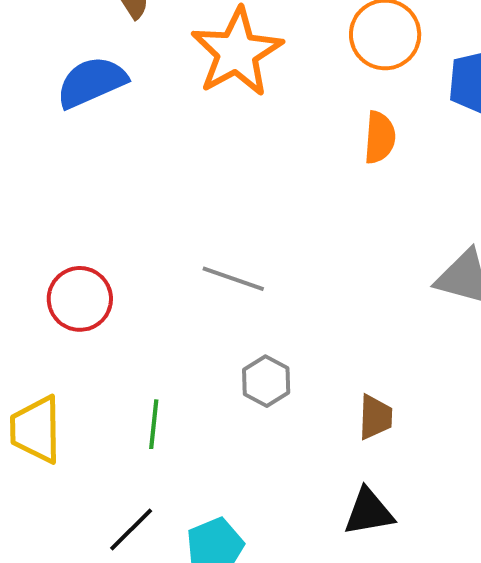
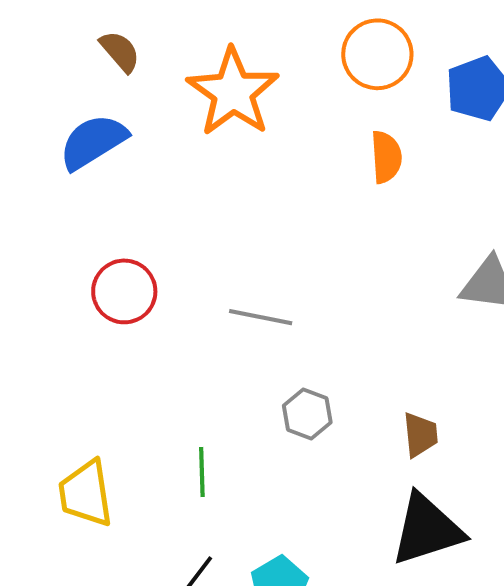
red circle: (80, 299) -> (124, 291), moved
black triangle: (369, 512) -> (427, 529), size x1.5

